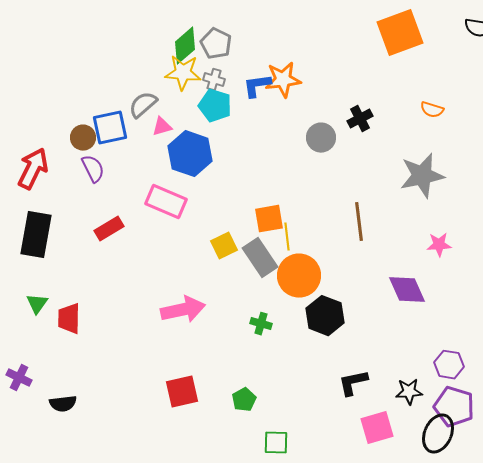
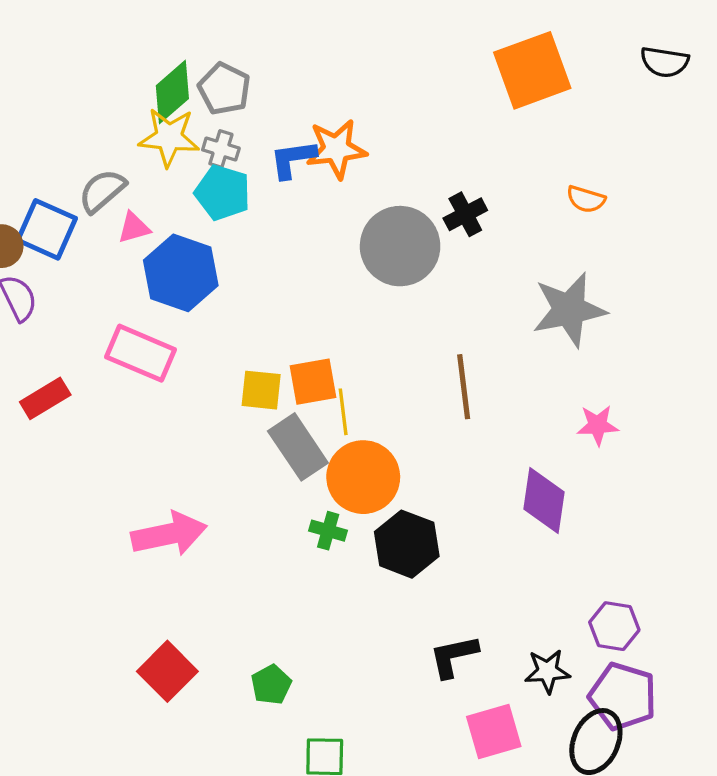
blue square: (110, 128) -> (47, 229), turned 36
gray circle: (321, 138) -> (400, 246), size x1.6
yellow square: (224, 246) -> (261, 390), moved, turned 32
purple diamond: (407, 290) -> (544, 501), turned 33
green cross: (261, 324) -> (328, 531), moved
red square: (182, 392) -> (167, 671), turned -32

